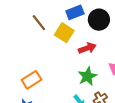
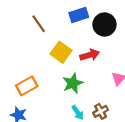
yellow square: (64, 33) -> (61, 52), moved
green star: (87, 76) -> (73, 83), moved

